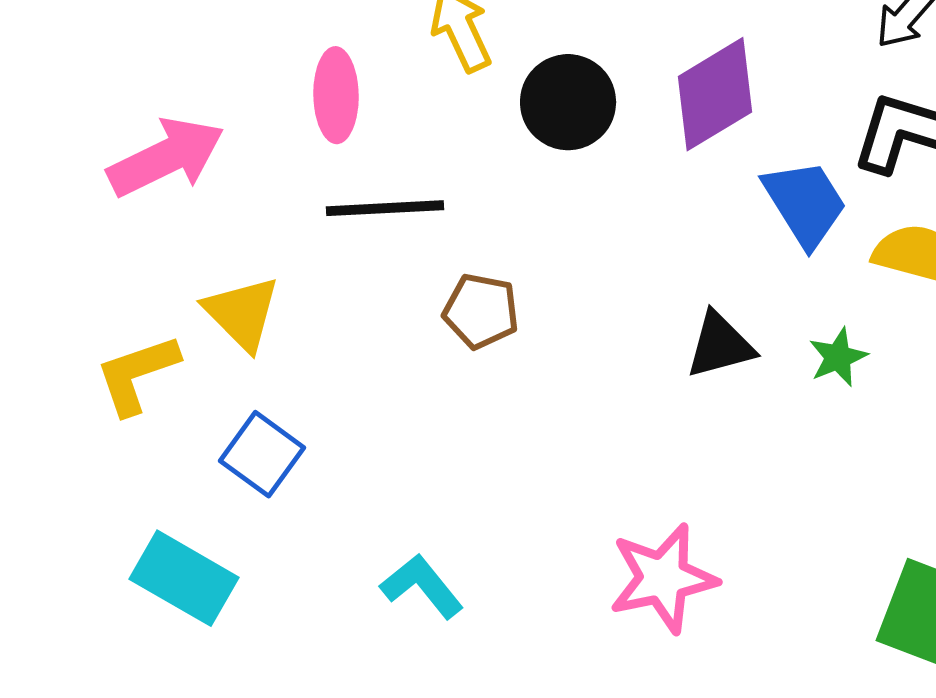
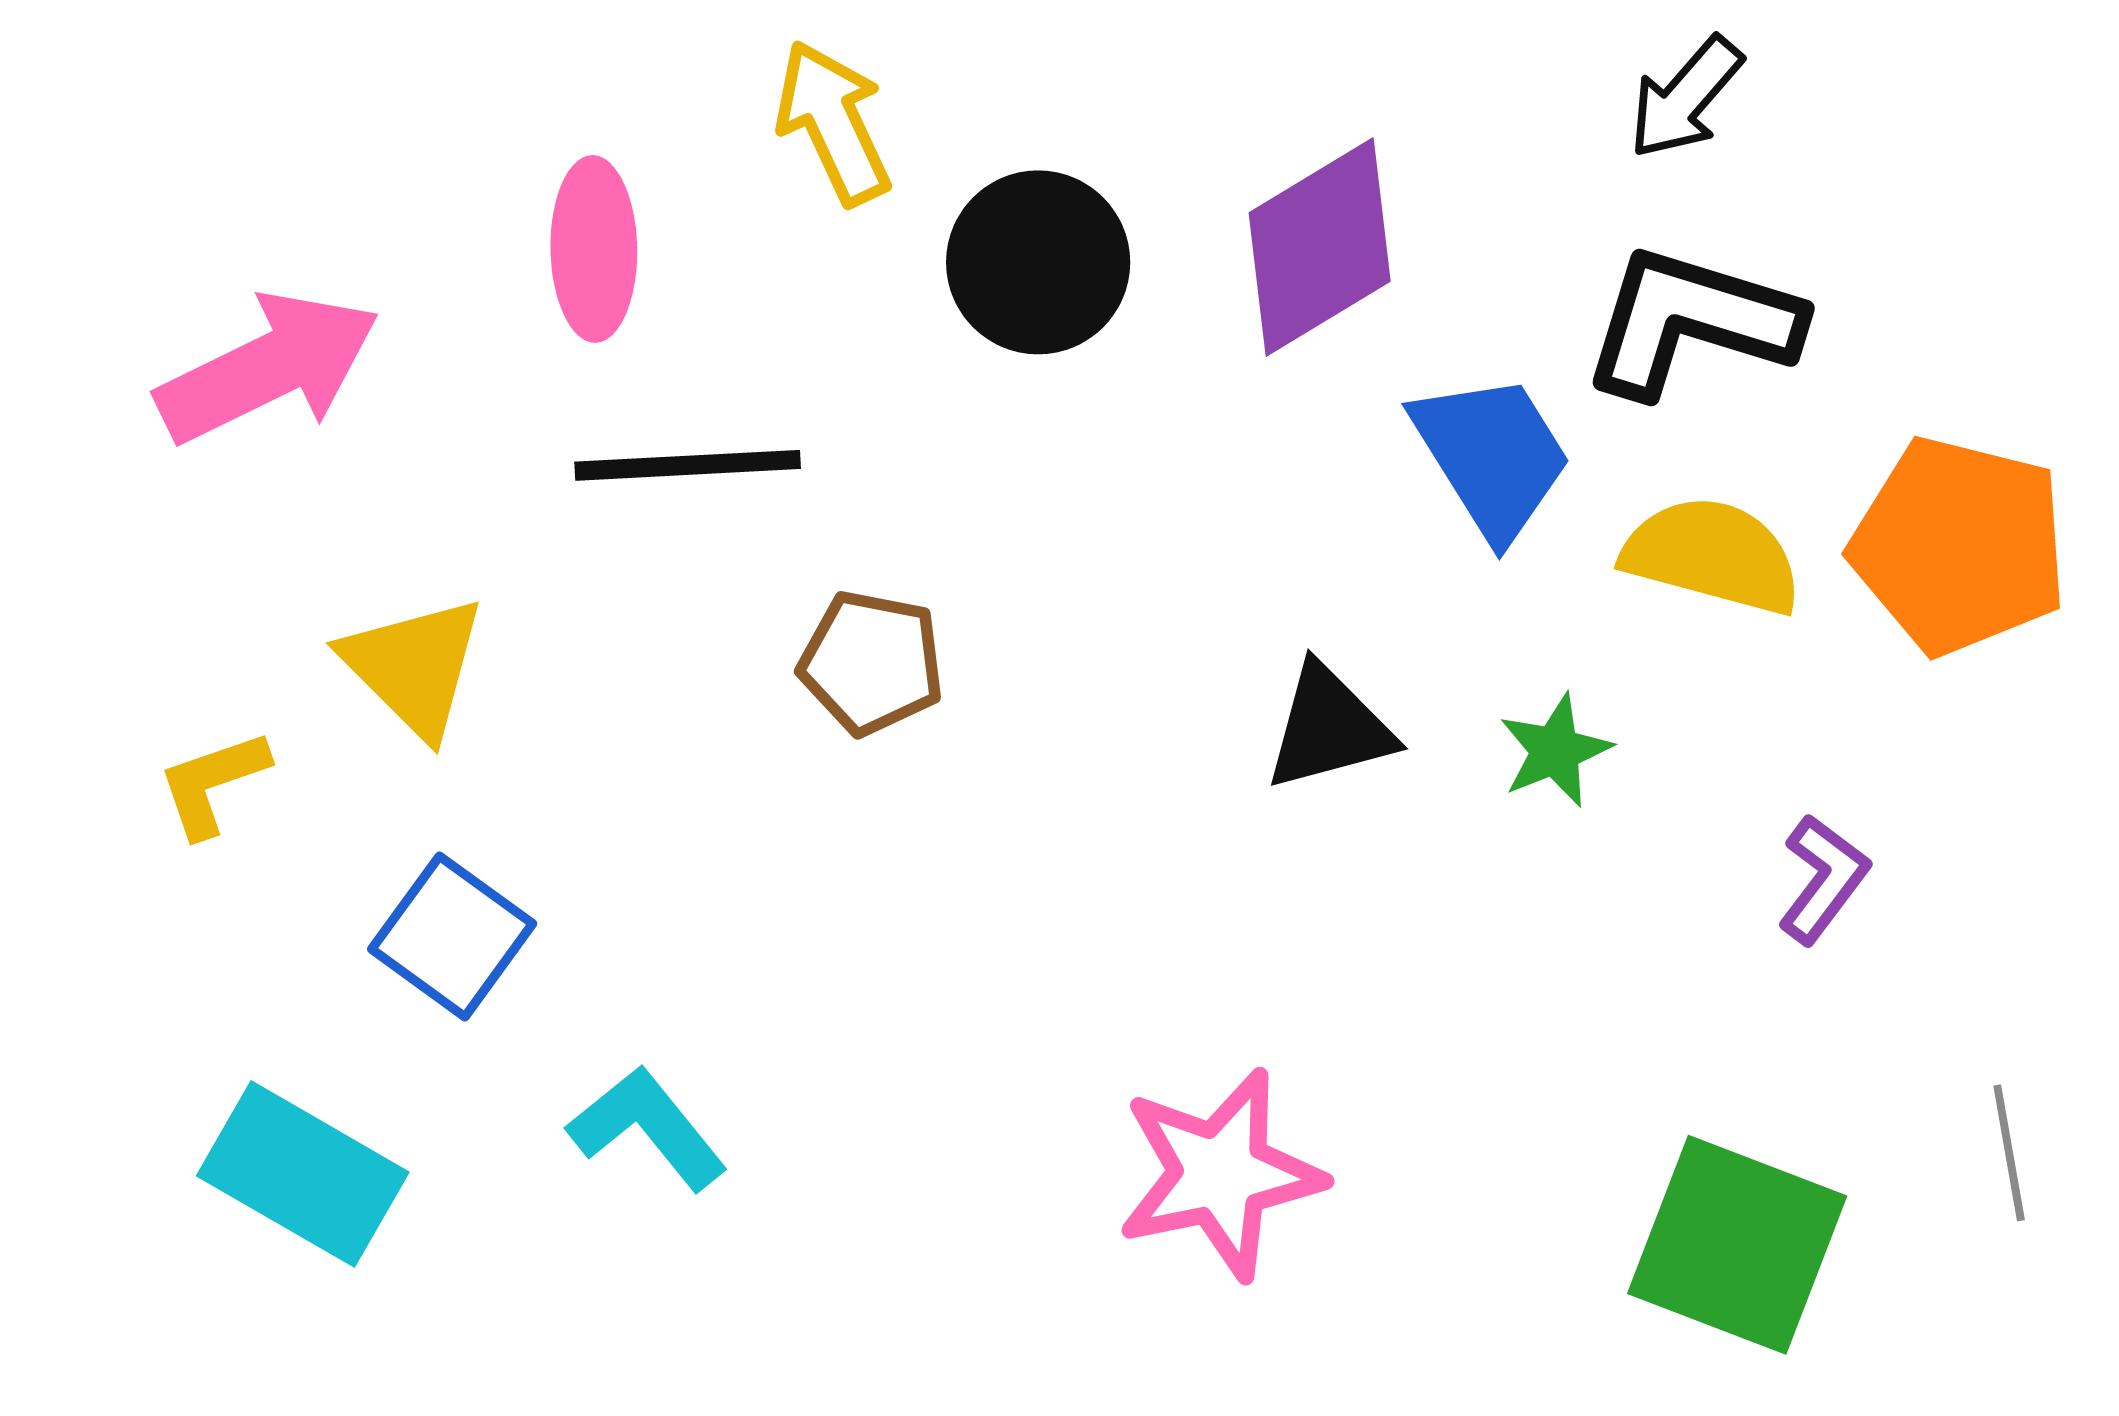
yellow L-shape: (137, 374) -> (213, 783), size x0.7
cyan L-shape: (422, 586) -> (647, 1128), moved

